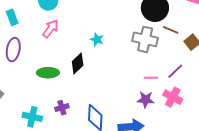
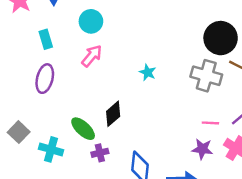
black diamond: (78, 63) -> (113, 114), moved
green ellipse: (48, 73) -> (83, 129), moved, turned 40
cyan cross: (32, 117) -> (51, 149), moved

